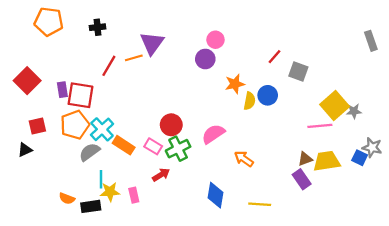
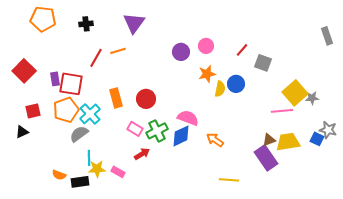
pink circle: (215, 40) -> (206, 46), moved
purple triangle: (152, 43) -> (134, 23), moved
red circle: (171, 125) -> (146, 99), moved
pink semicircle: (213, 134) -> (188, 118), turned 55
orange rectangle: (124, 145) -> (116, 98), moved, turned 42
purple rectangle: (302, 179) -> (266, 158), size x1.4
pink rectangle: (134, 195) -> (118, 172), turned -48
blue diamond: (215, 195) -> (181, 136), moved, turned 55

